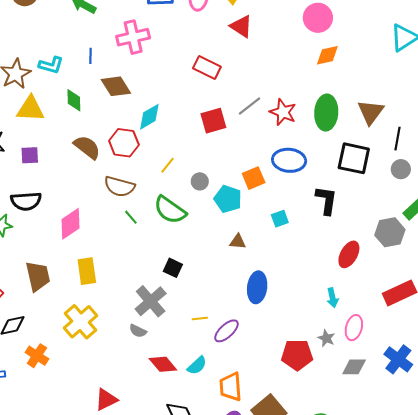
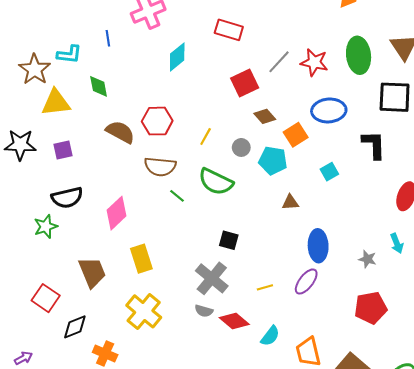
brown diamond: (116, 86) -> (265, 116), moved, size x0.7
cyan diamond: (149, 117) -> (177, 57), moved
purple ellipse: (226, 331) -> (306, 282), moved
gray star: (326, 338) -> (367, 259), moved
red diamond: (163, 364) -> (234, 321), moved

